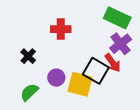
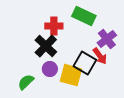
green rectangle: (117, 18) -> (84, 16), moved
black cross: (28, 56) -> (46, 46), moved, size x1.6

